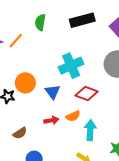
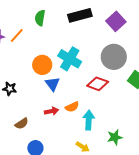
cyan cross: (71, 66) -> (70, 59), turned -35
orange circle: (25, 83) -> (42, 65), moved
red diamond: (87, 94) -> (98, 84), moved

